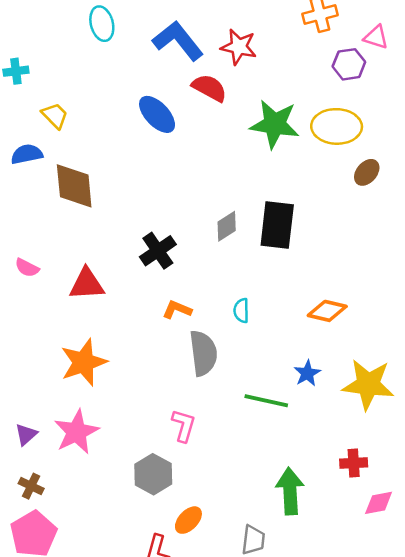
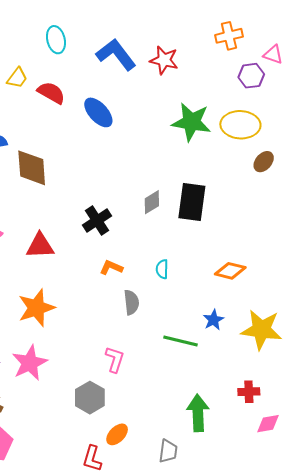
red semicircle: (209, 88) -> (51, 93), moved
yellow trapezoid: (55, 116) -> (17, 78), moved, turned 80
gray semicircle: (203, 353) -> (131, 302), size x0.7

